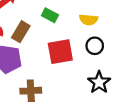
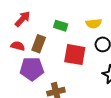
red square: (60, 52) -> (75, 55), turned 30

